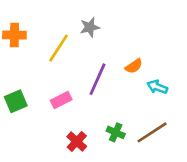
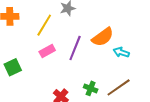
orange semicircle: (134, 66) -> (103, 37), size x1.6
pink rectangle: (61, 100) -> (47, 51), moved

